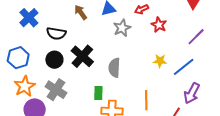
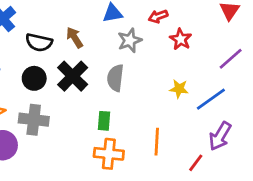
brown arrow: (81, 12) -> (75, 38), moved
gray semicircle: (114, 68) -> (115, 78), moved
gray cross: (56, 90) -> (34, 120), turned -30
green rectangle: (98, 93) -> (104, 121), moved

